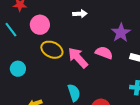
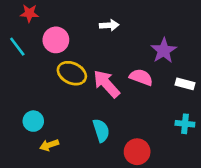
cyan circle: (18, 69) -> (33, 121), moved

